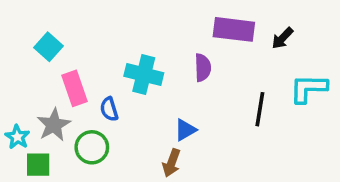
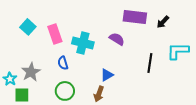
purple semicircle: (203, 68) -> (117, 39), turned -56
pink rectangle: (74, 88) -> (55, 34), moved
green circle: (92, 147) -> (65, 91), moved

